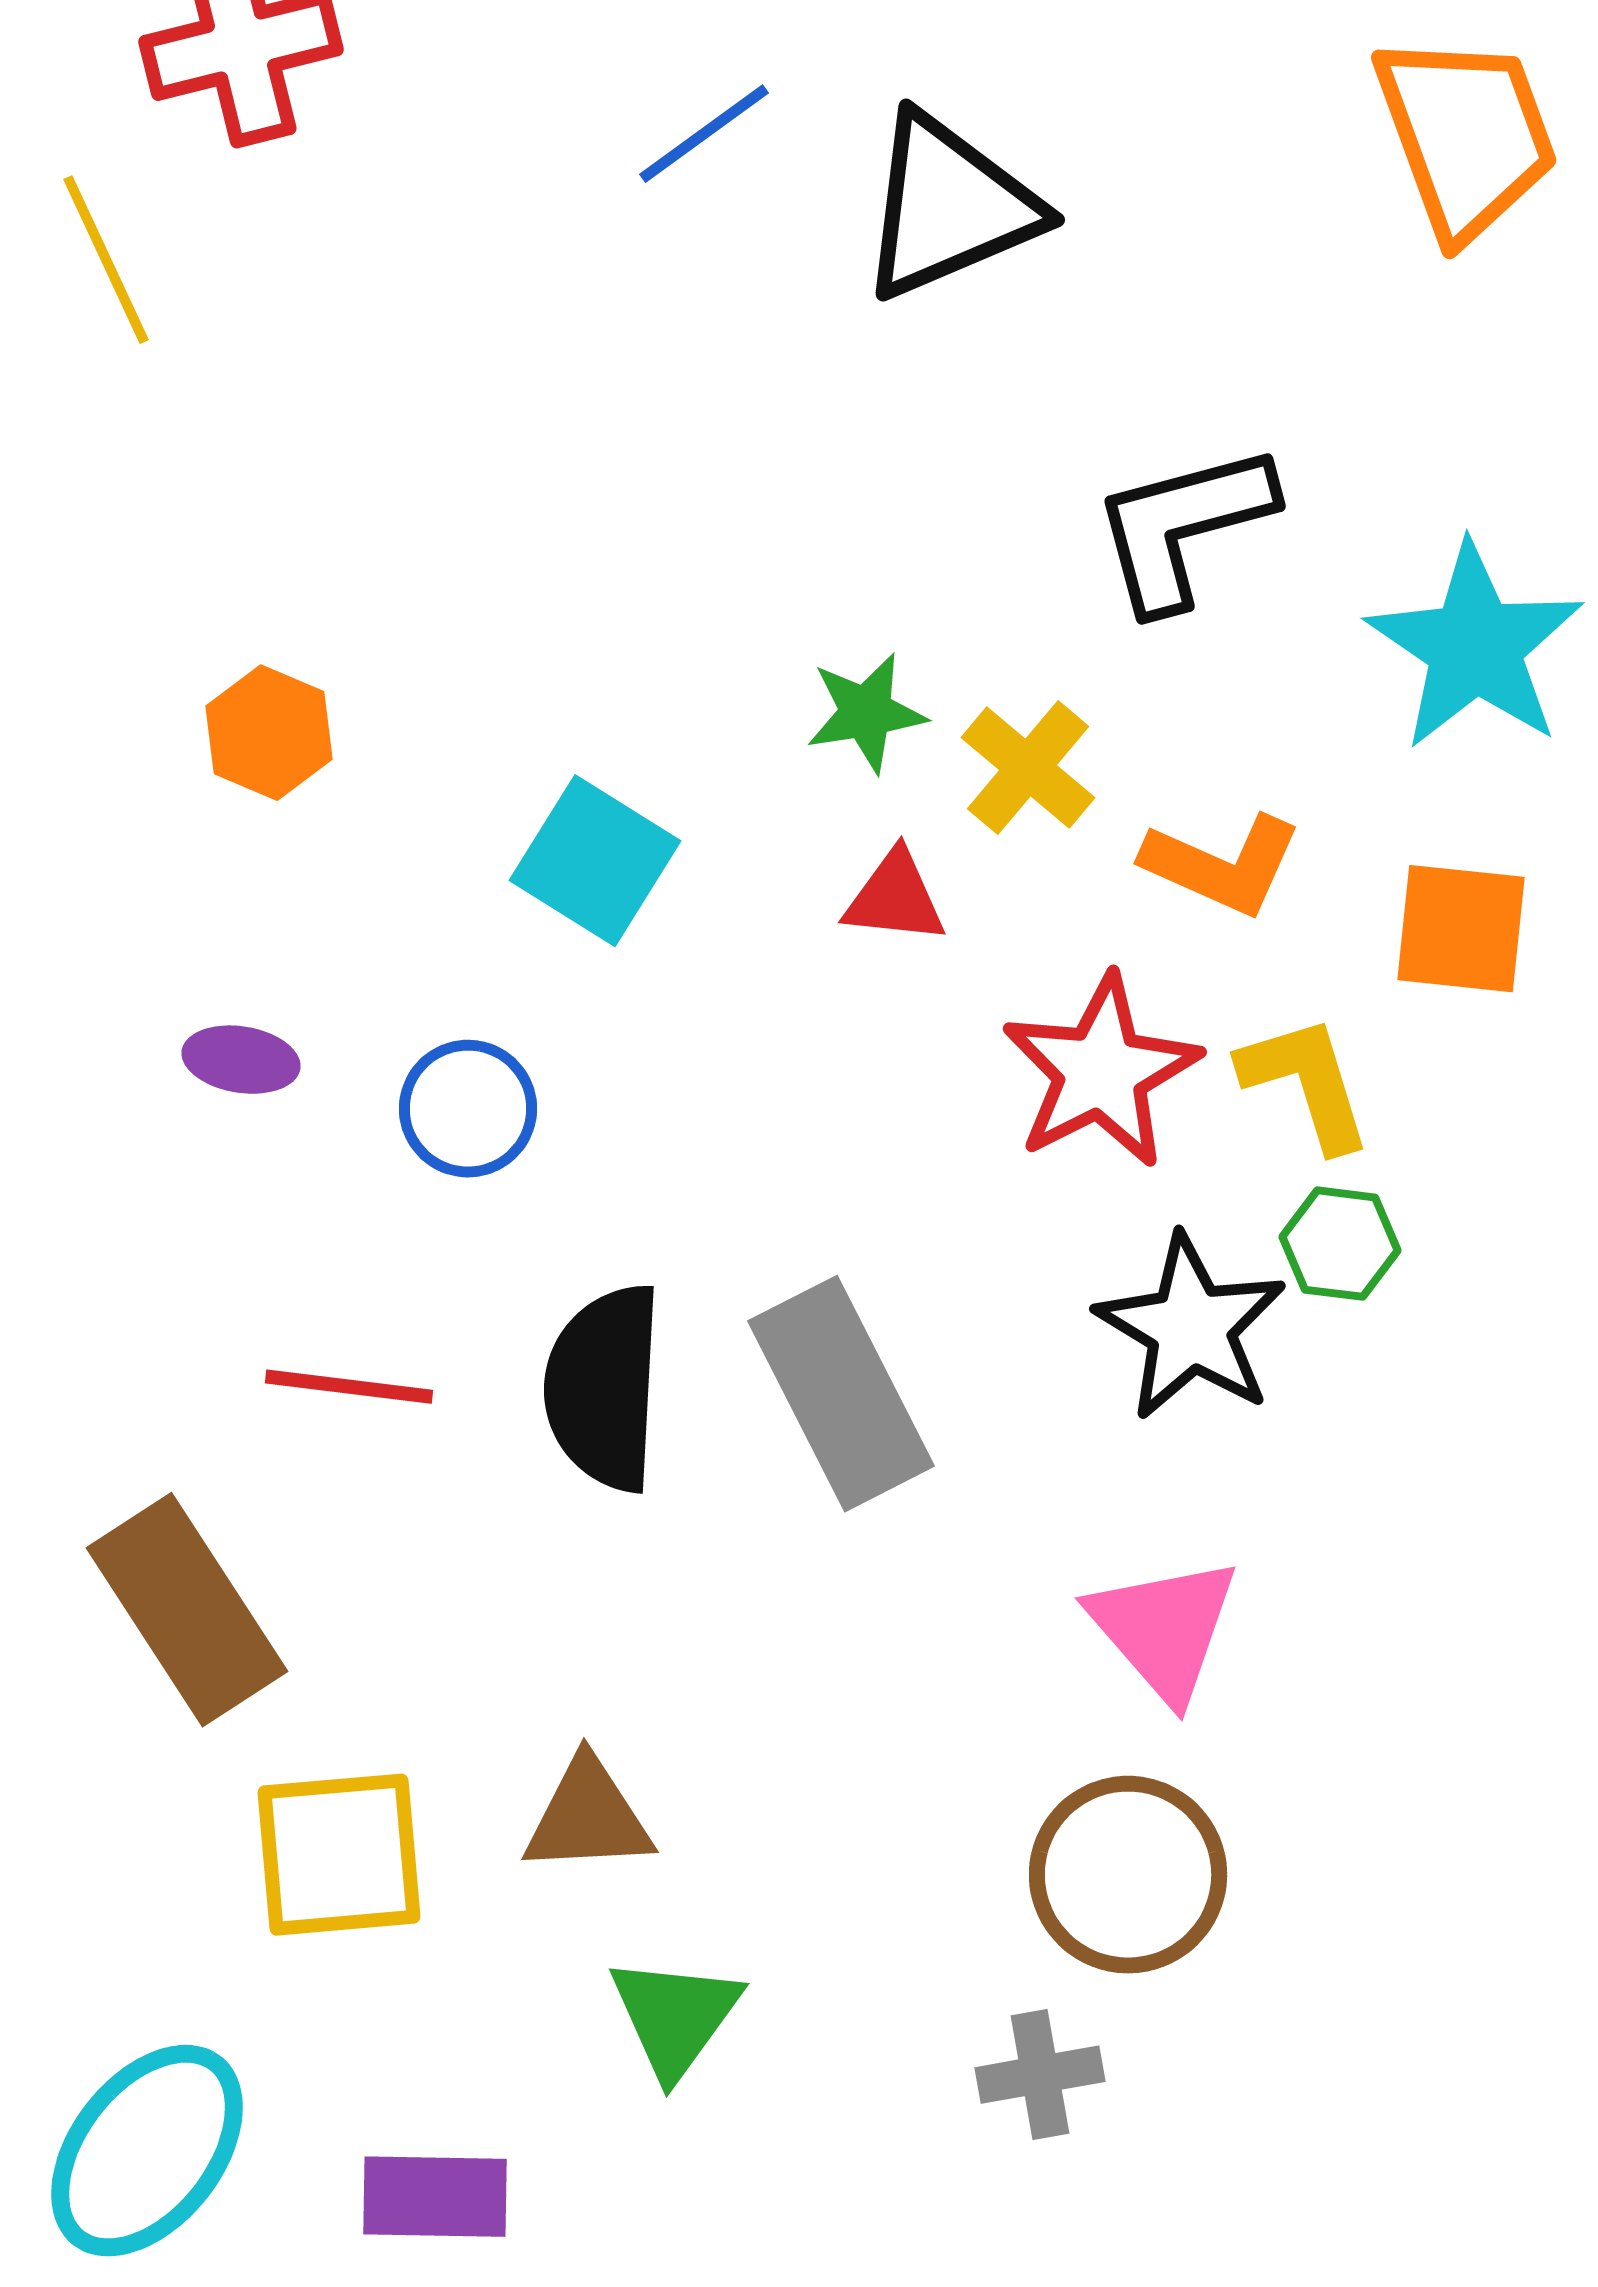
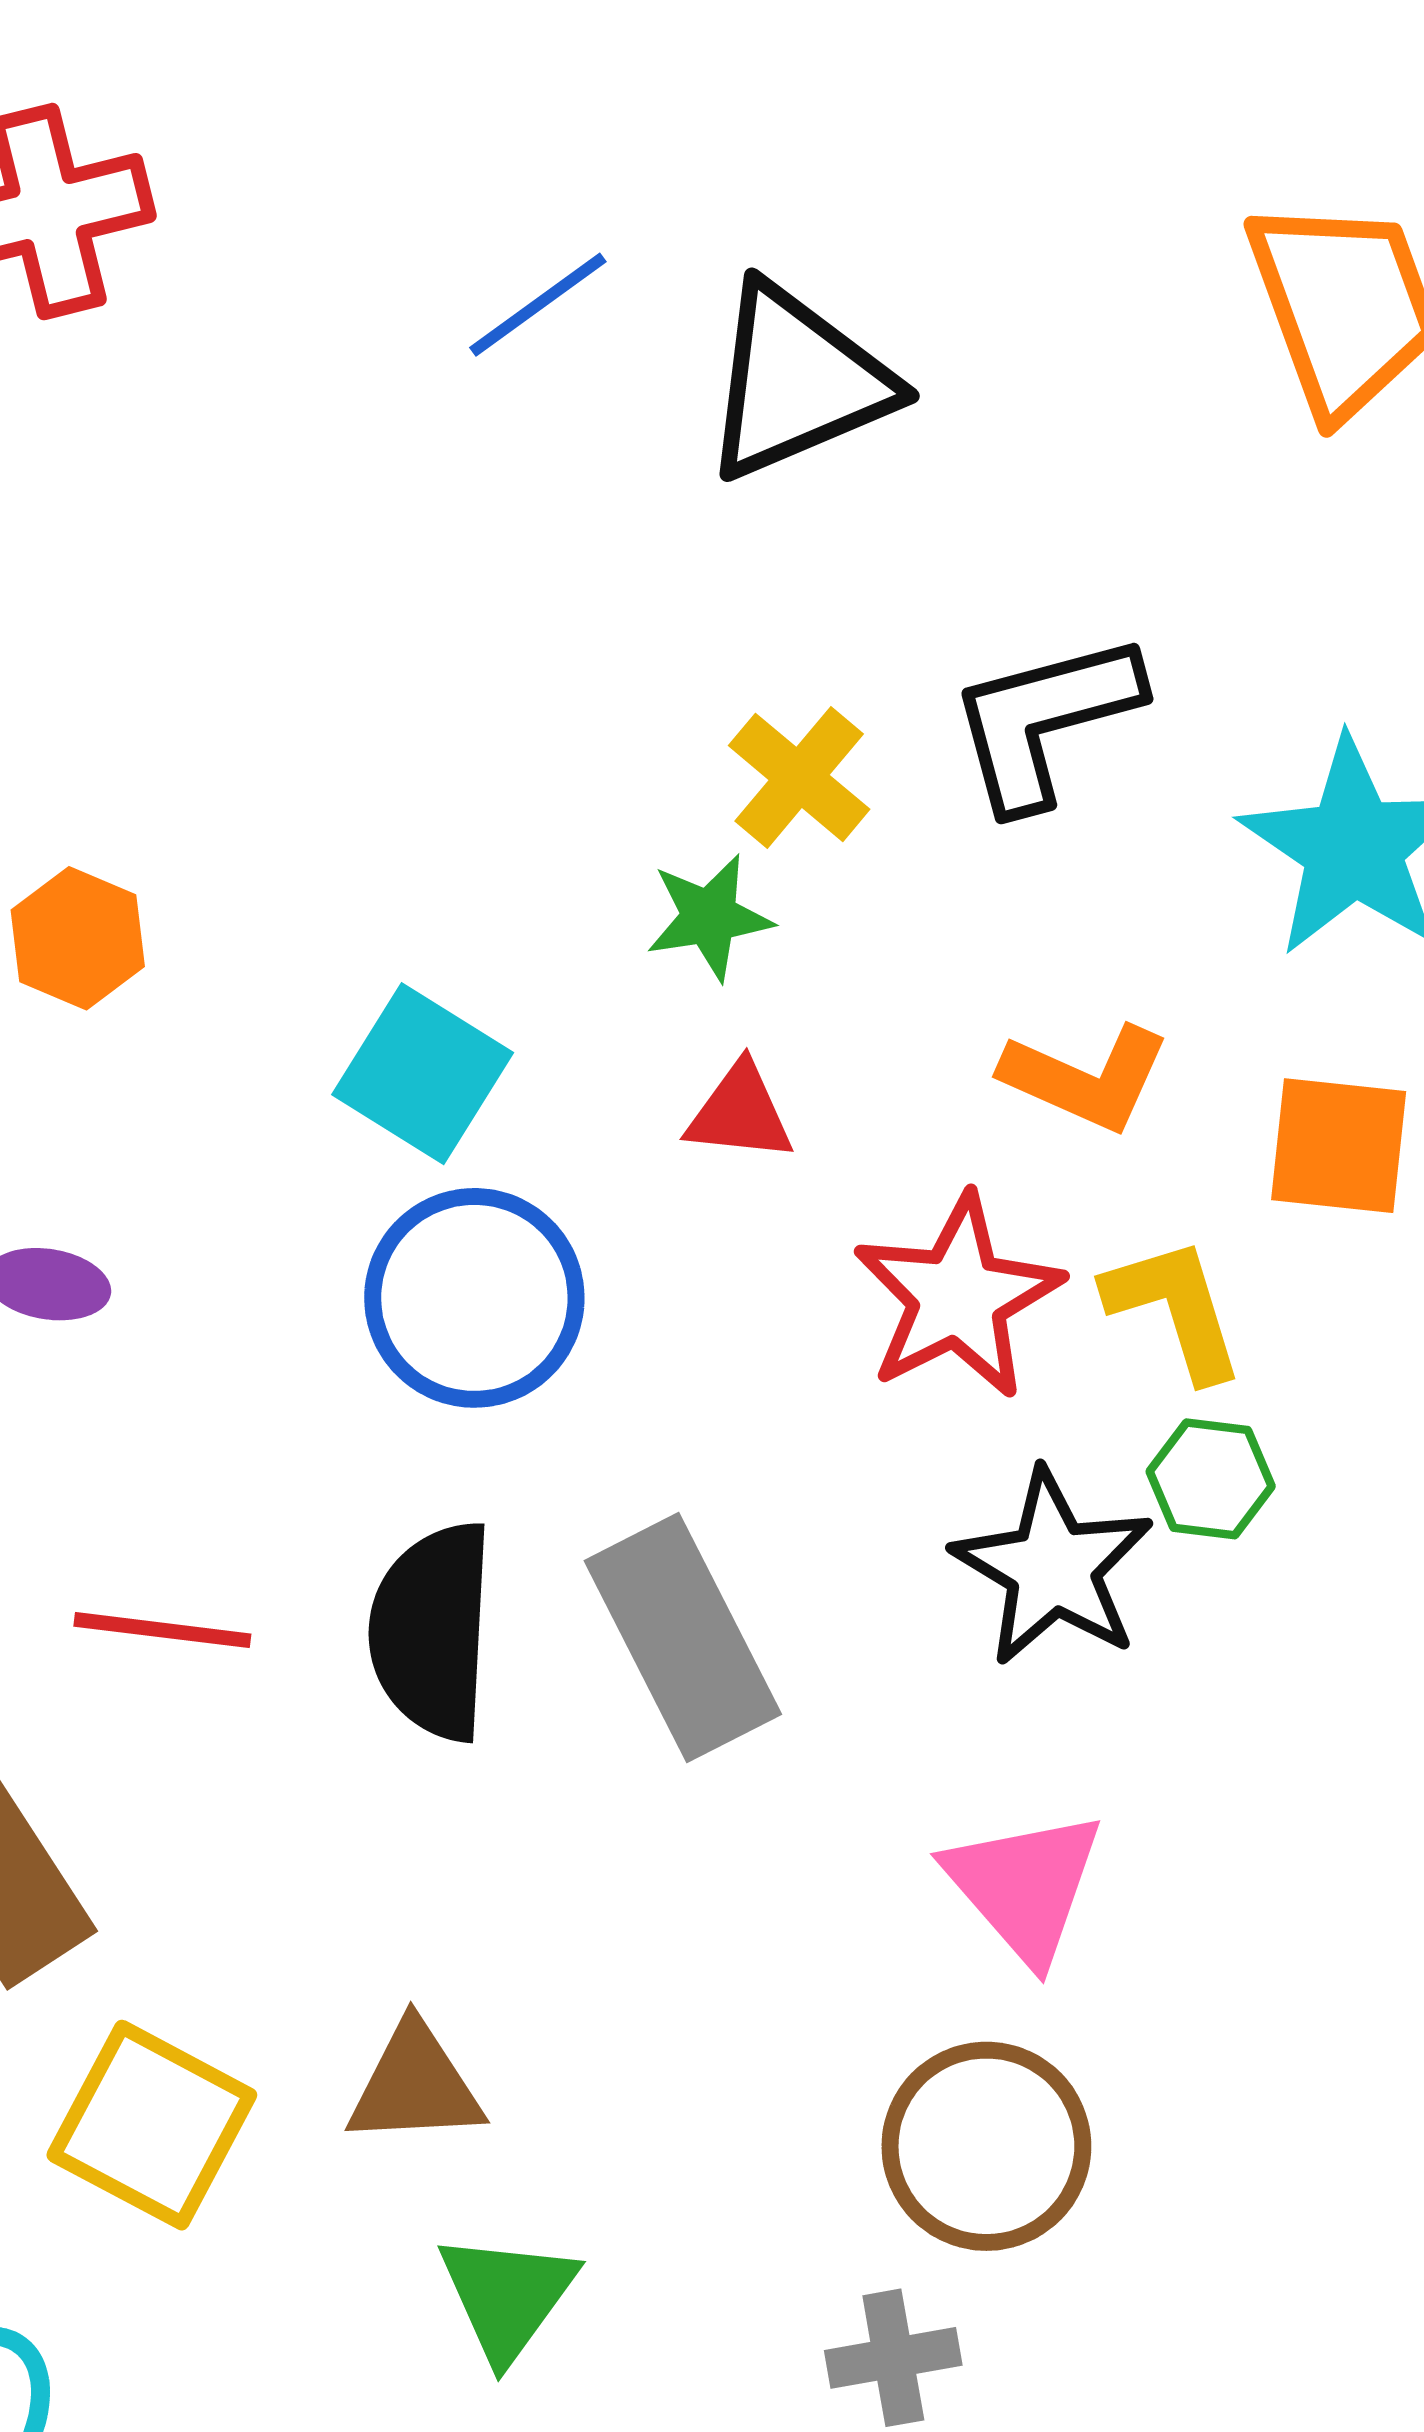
yellow cross: (1028, 768) -> (799, 777), moved
blue circle: (468, 1109) -> (474, 1298), moved, size x1.5
yellow square: (339, 1855) -> (152, 2125), turned 33

